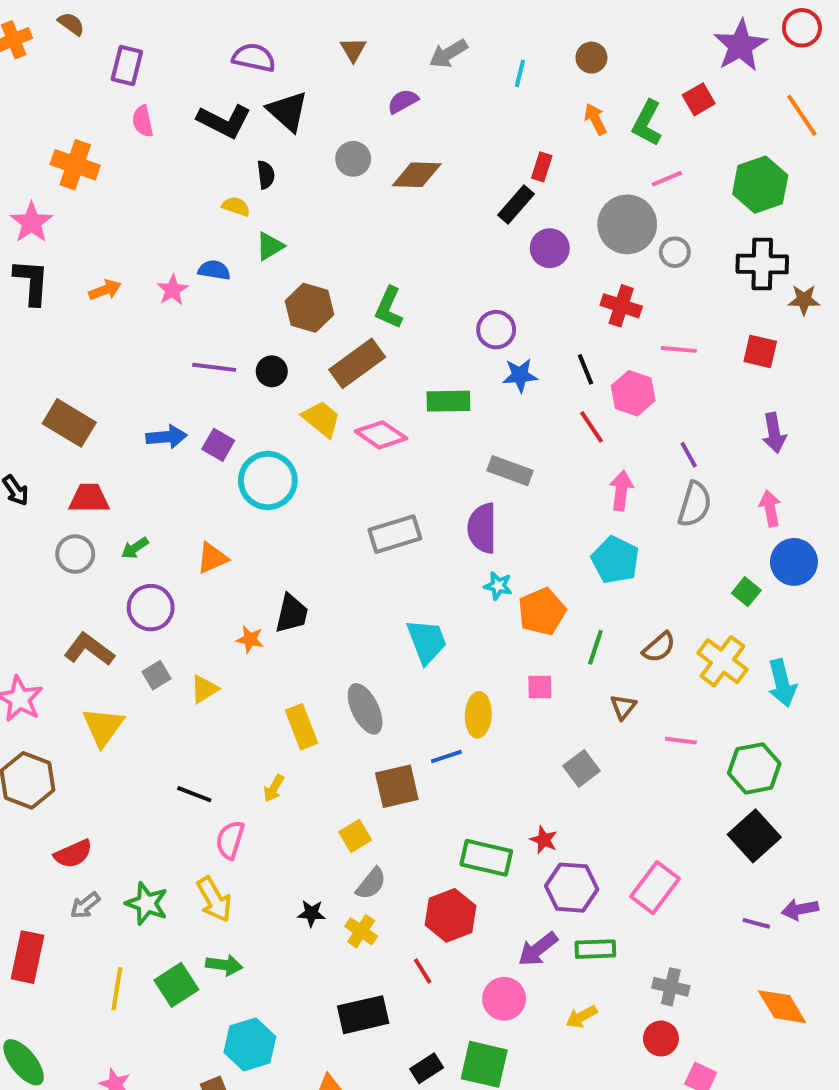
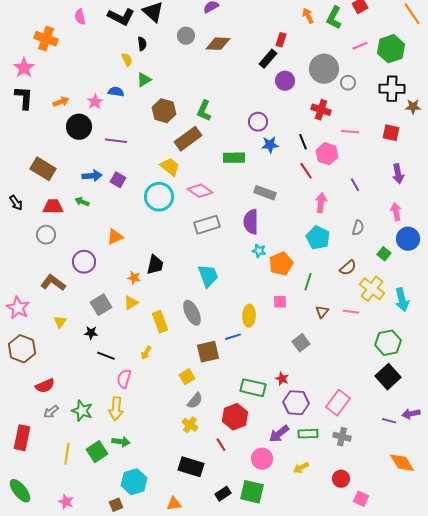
pink line: (667, 179) -> (360, 46), moved
yellow semicircle: (236, 206) -> (127, 60), turned 48
black circle: (272, 371) -> (79, 127), moved, size x1.6
pink diamond: (381, 435) -> (200, 191), moved
cyan circle: (268, 481) -> (159, 197), moved
gray semicircle: (695, 504) -> (358, 228), moved, size x0.7
green arrow: (135, 548) -> (82, 202), moved, turned 56
cyan trapezoid: (427, 641) -> (208, 276), moved
brown semicircle: (659, 647) -> (348, 268), moved
gray square: (157, 675) -> (101, 305), moved, size x1.5
yellow triangle: (204, 689) -> (131, 303), moved
yellow triangle: (103, 727) -> (60, 322), size x0.6
pink line: (681, 741) -> (351, 312), moved
yellow arrow: (214, 899) -> (116, 409), turned 35
black star: (311, 913) -> (91, 333), moved
gray cross: (671, 987) -> (342, 437), moved
black rectangle: (363, 1015) -> (191, 467), turned 30

